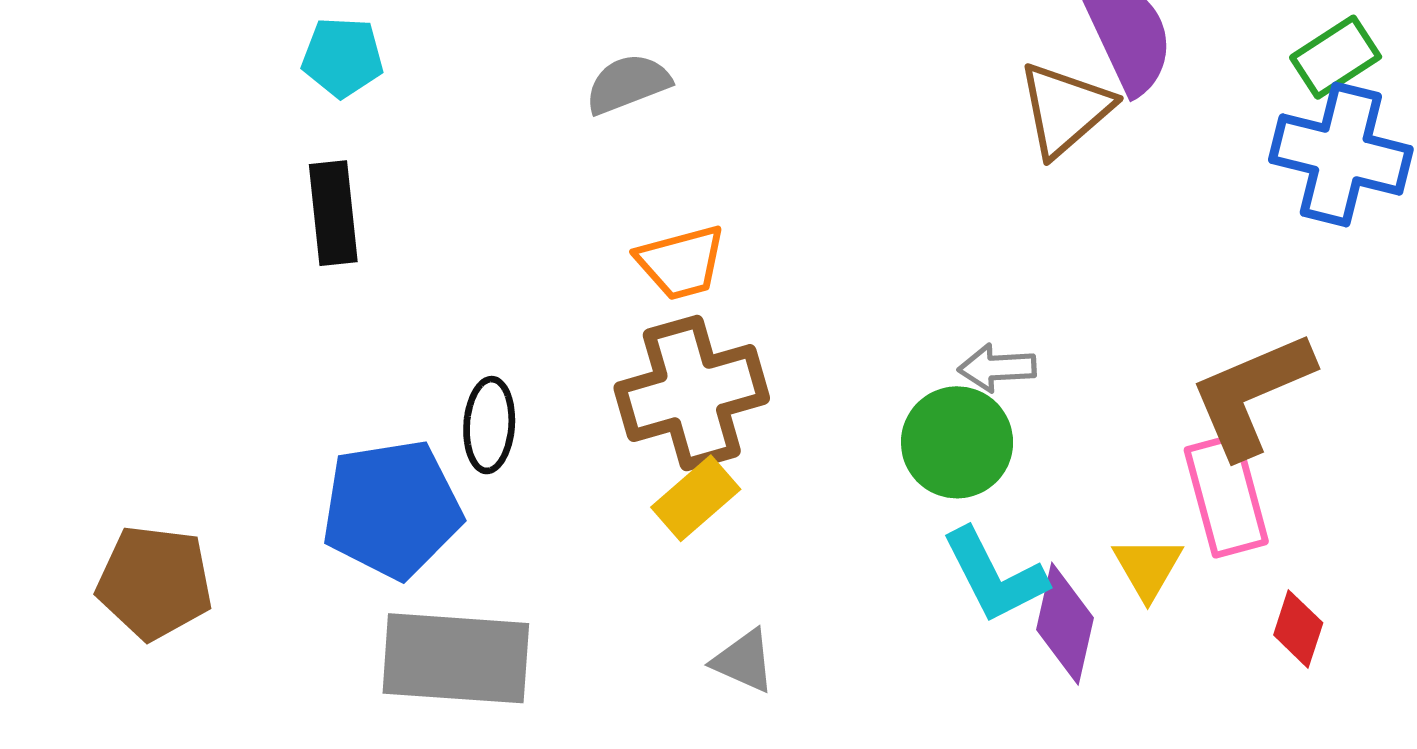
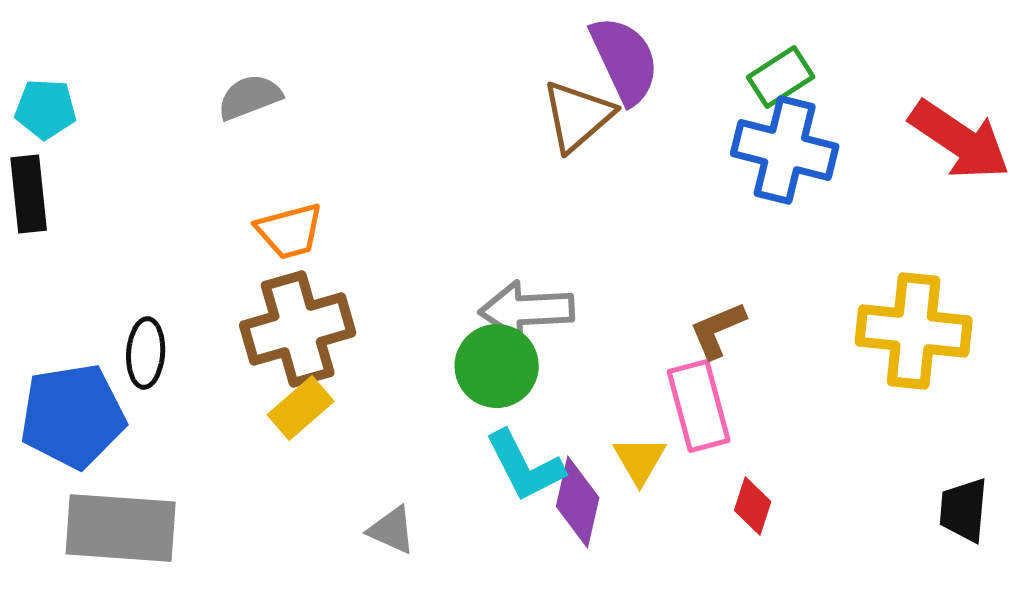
cyan pentagon: (343, 57) -> (46, 109), moved
gray arrow: (997, 368) -> (527, 310), size x1.6
brown L-shape: (1252, 394) -> (718, 330), size x0.6
gray triangle: (744, 661) -> (392, 530), moved

